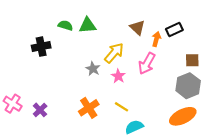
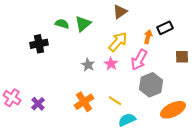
green triangle: (88, 25) -> (83, 24), turned -36
brown triangle: (137, 27) -> (120, 12), moved, turned 42
yellow arrow: (114, 53) -> (118, 42), moved
pink star: (118, 76) -> (111, 64), moved
gray hexagon: (188, 86) -> (151, 85), moved

